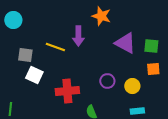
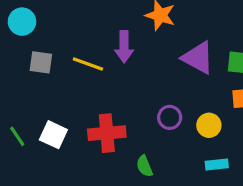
gray square: (25, 55) -> (41, 62), moved
white square: (34, 75) -> (53, 135), moved
green line: (10, 109) -> (17, 136), moved, turned -40

